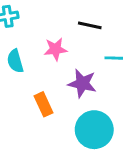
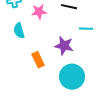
pink star: (55, 49) -> (39, 12), moved

